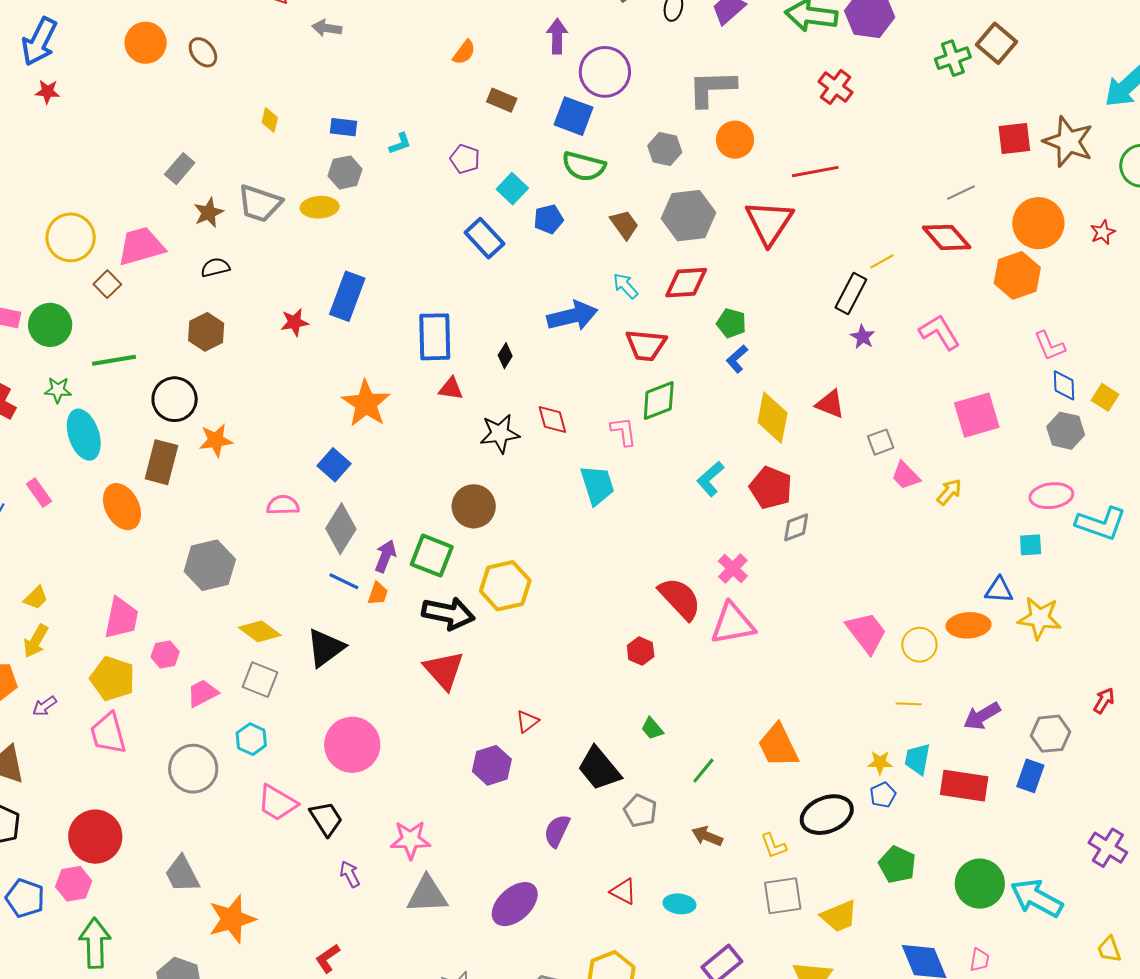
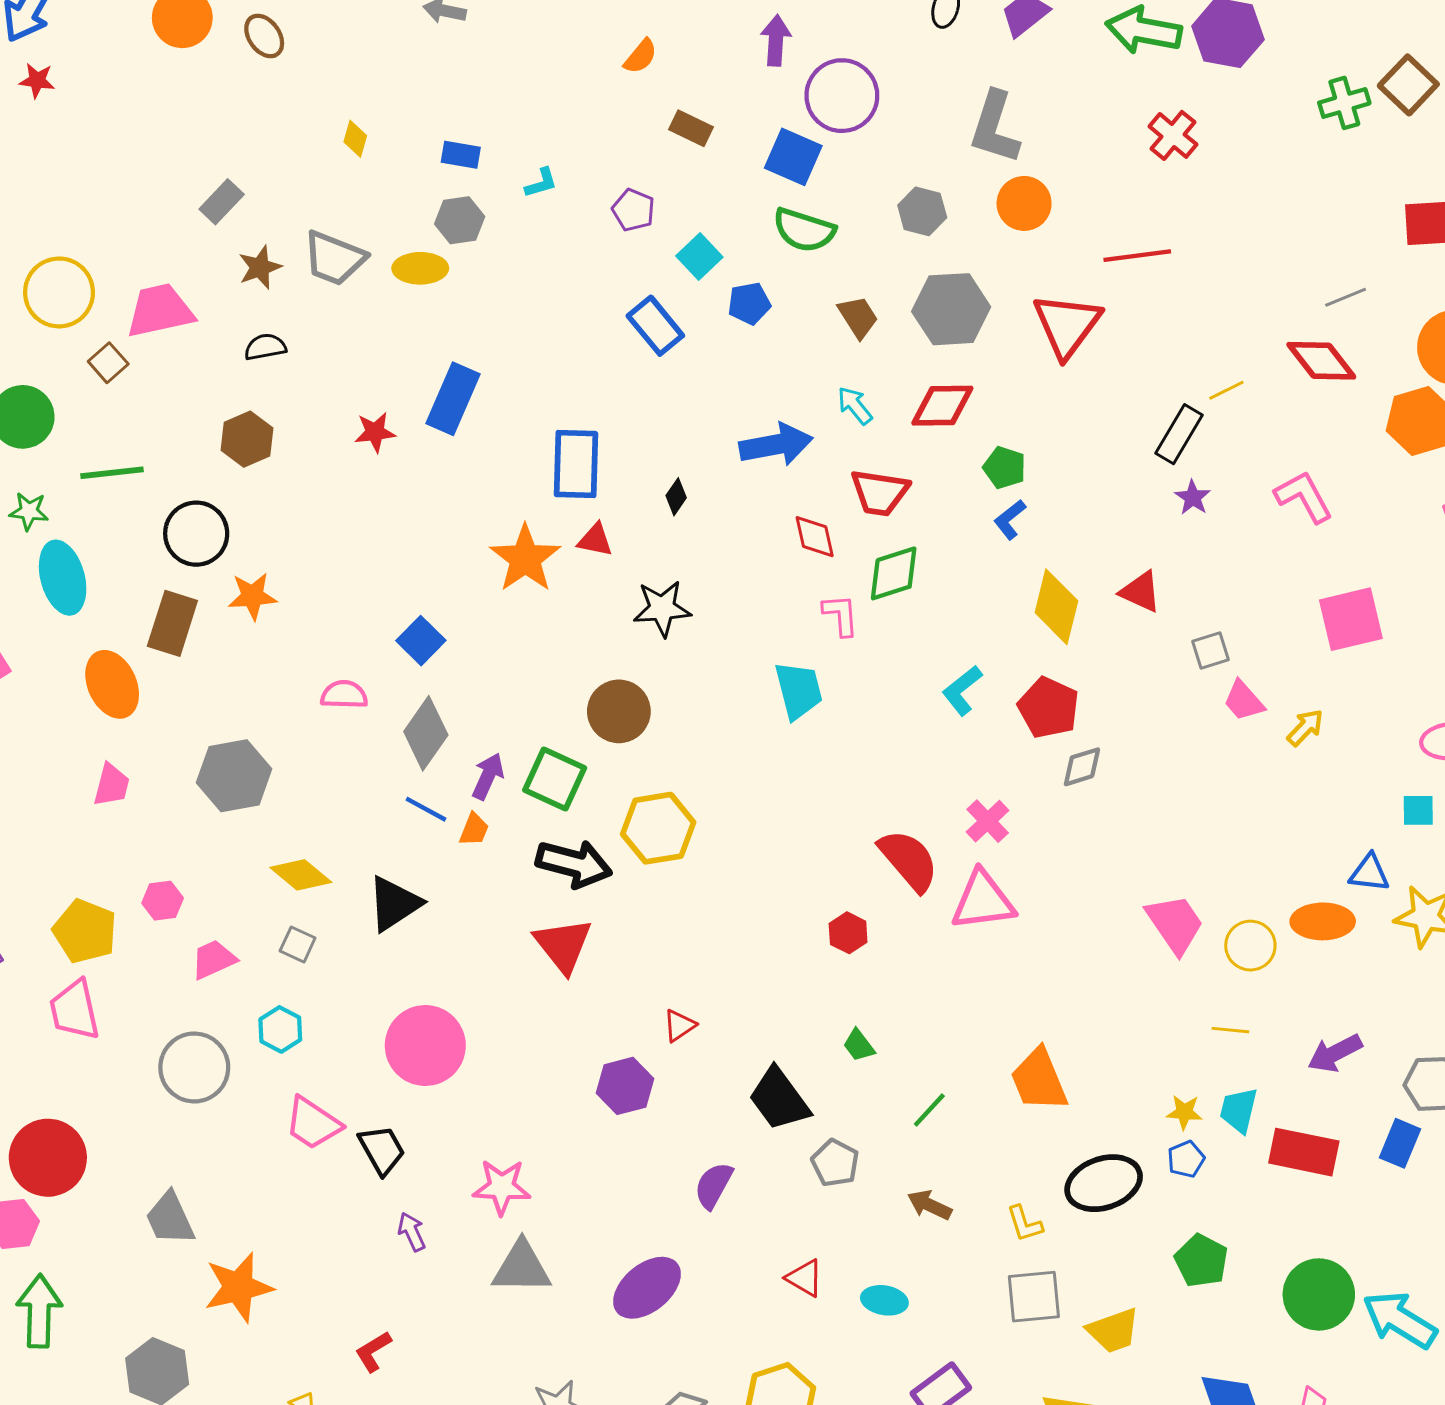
gray L-shape: (712, 88) -> (995, 127), turned -74
orange star: (366, 404) -> (525, 559), moved
red diamond: (552, 419) -> (815, 537), moved
pink trapezoid: (121, 618) -> (111, 785), moved, size x0.7
gray square: (260, 680) -> (298, 944), size x0.7

